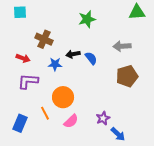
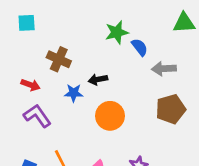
blue semicircle: (91, 58) -> (140, 47), moved
purple L-shape: (28, 81) -> (37, 116), turned 50
orange circle: (63, 97) -> (110, 116), moved

